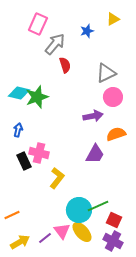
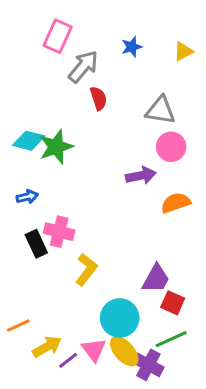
yellow triangle: (113, 19) -> (183, 51), moved
gray triangle: (106, 73) -> (161, 110), turned 35
blue arrow: (18, 130) -> (27, 197), turned 64
purple trapezoid: (95, 154) -> (156, 279), moved
green line: (98, 206) -> (171, 339), moved
red square: (114, 220) -> (173, 303), moved
purple cross: (113, 241) -> (148, 365), moved
yellow arrow: (20, 242) -> (47, 347), moved

